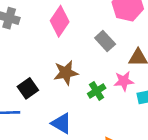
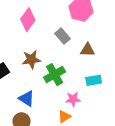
pink star: (124, 81) -> (73, 99), moved
green cross: (97, 91) -> (55, 75), size x1.5

